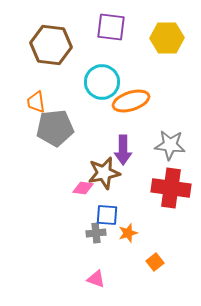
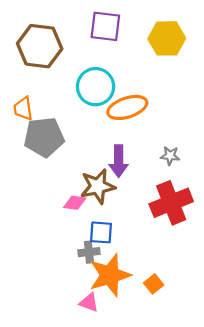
gray star: (170, 145) -> (170, 156), size x0.6
red cross: (171, 188) -> (171, 203), turned -30
orange star: (128, 233) -> (110, 275), moved, size x2.0

